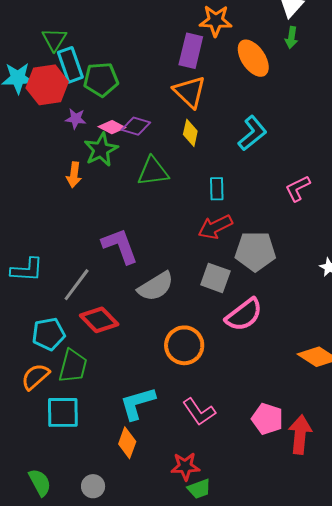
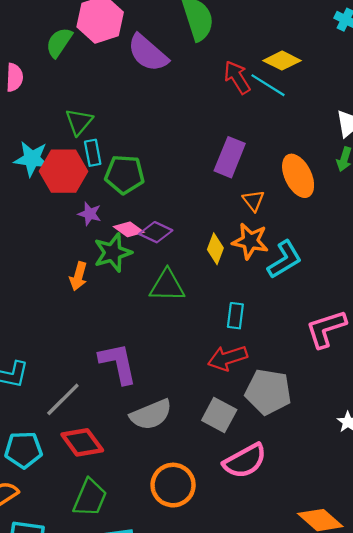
orange star: (216, 21) -> (250, 241), moved
cyan rectangle: (70, 65) -> (93, 153), size x0.7
orange triangle: (190, 92) -> (253, 201), moved, size x0.6
pink L-shape: (298, 188) -> (326, 329), size x1.4
green trapezoid: (73, 366) -> (90, 498), moved

